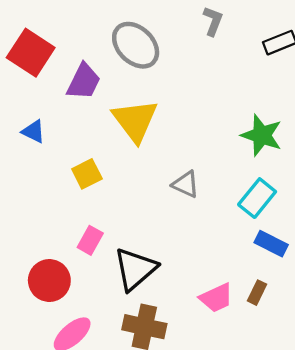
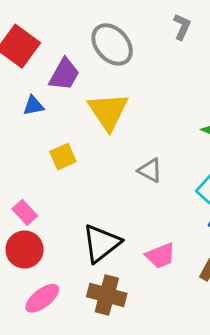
blue triangle: (33, 131) -> (33, 106), moved, turned -40
pink rectangle: (90, 240) -> (25, 212), moved, turned -75
pink trapezoid: (216, 298) -> (161, 256), moved

